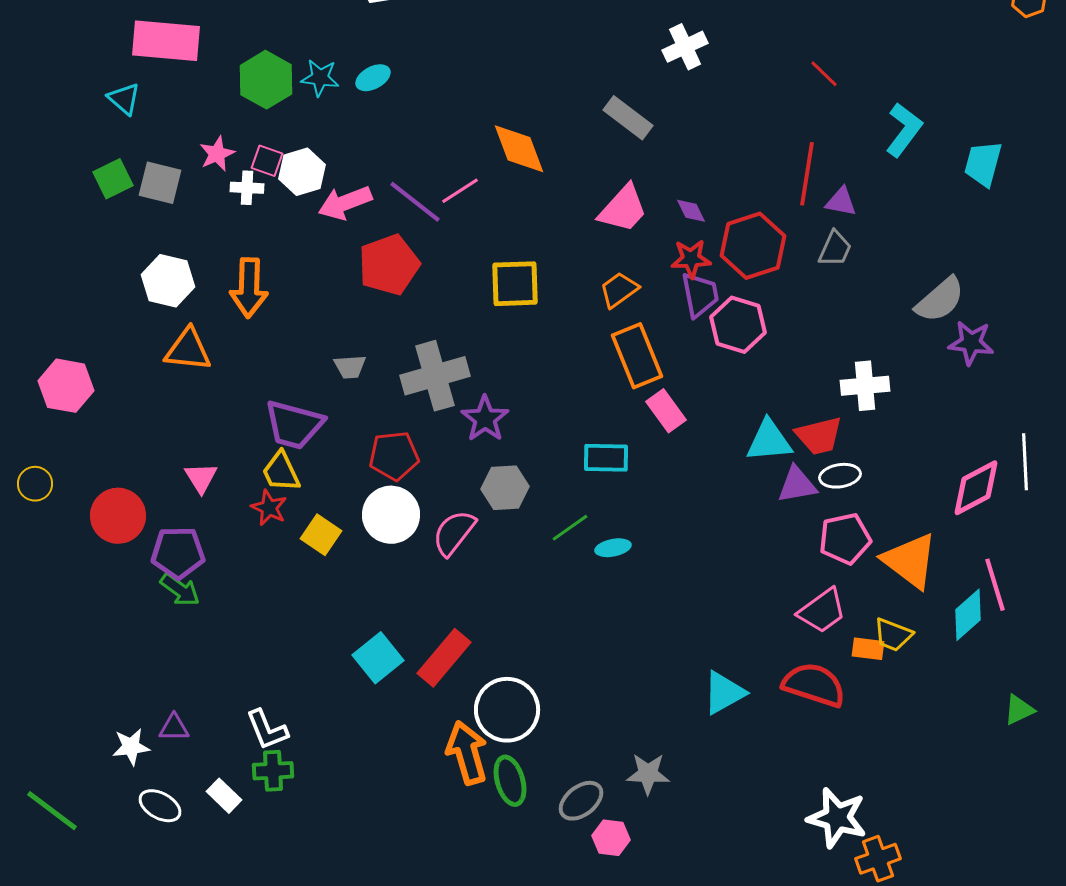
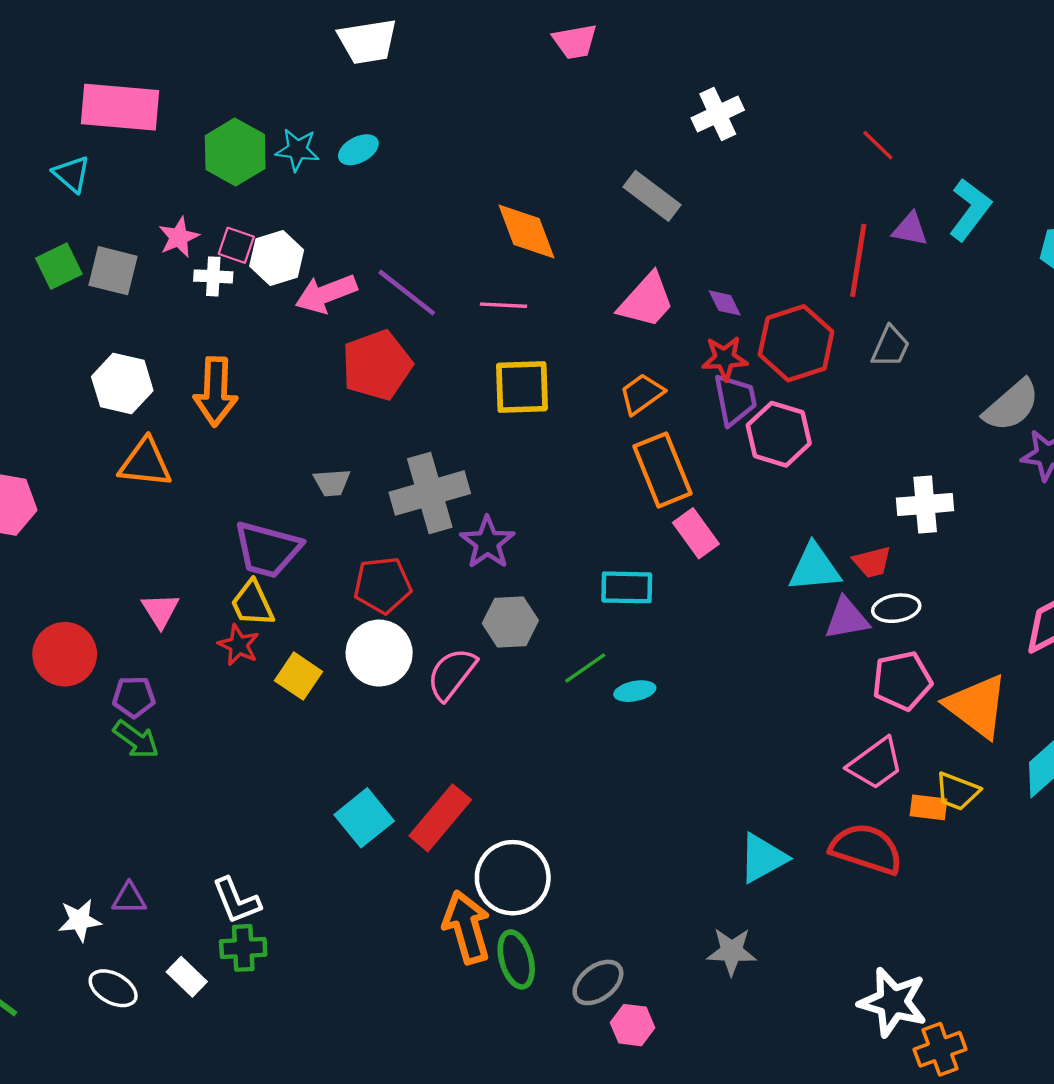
pink line: (460, 191) -> (504, 305), moved, turned 36
purple triangle: (841, 202) -> (910, 229), moved
red trapezoid: (819, 436) -> (872, 562), size x0.7
purple pentagon: (178, 553) -> (134, 697), size x0.7
gray star: (648, 774) -> (732, 951), moved

